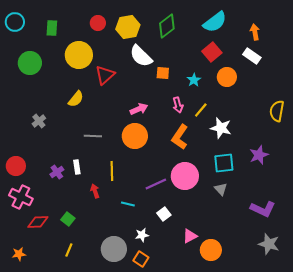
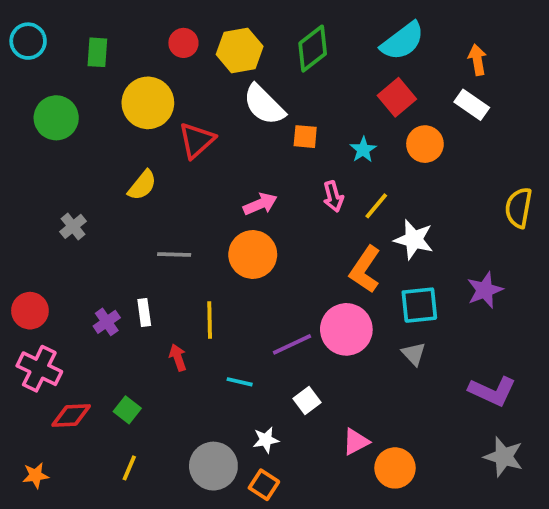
orange L-shape: (180, 137) -> (365, 269), moved

